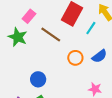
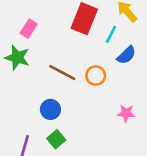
brown line: (51, 35) -> (62, 73), moved
blue semicircle: (99, 56) -> (126, 55), moved

